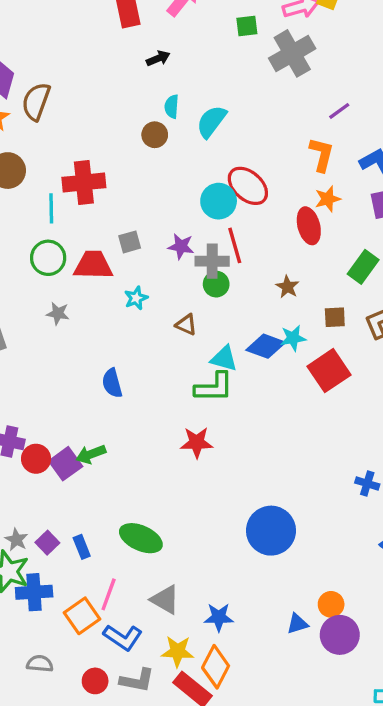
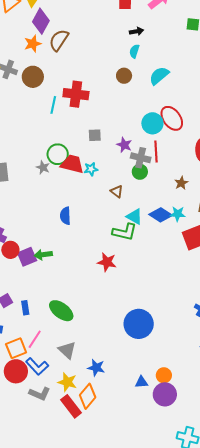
cyan semicircle: (172, 107) -> (134, 51), moved
green circle: (48, 258) -> (58, 154), moved
red trapezoid: (93, 265) -> (72, 164), moved
red circle: (95, 681) -> (16, 371), moved, size x1.5

